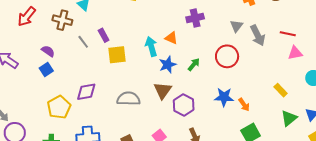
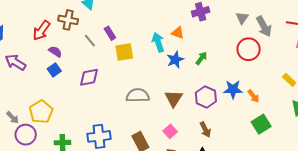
red arrow: (27, 16) -> (41, 31), moved
red circle: (227, 56) -> (249, 49), moved
brown triangle: (163, 90) -> (174, 98), moved
purple diamond: (86, 92) -> (89, 77), moved
purple hexagon: (184, 105) -> (206, 97), moved
yellow pentagon: (59, 107) -> (41, 112), moved

